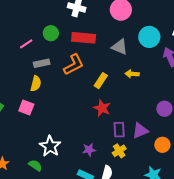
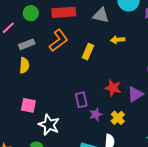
pink square: (26, 107) -> (28, 105), moved
red star: (102, 108) -> (113, 88), moved
purple rectangle: (119, 130) -> (81, 100), moved
purple star: (89, 150) -> (96, 114), moved

